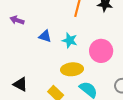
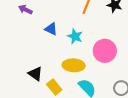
black triangle: (20, 84) -> (35, 74), moved

